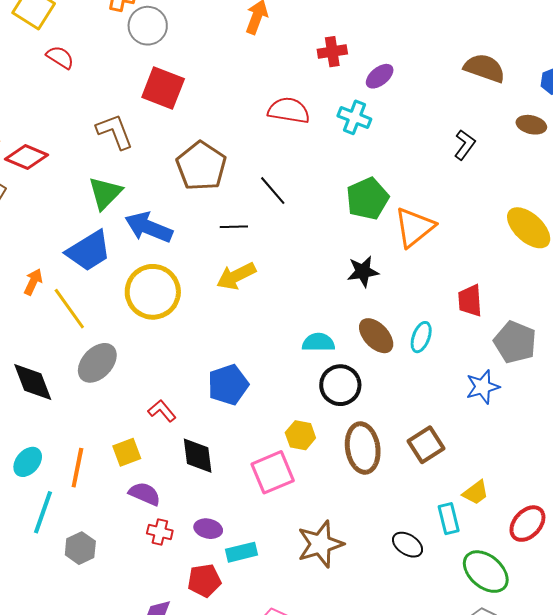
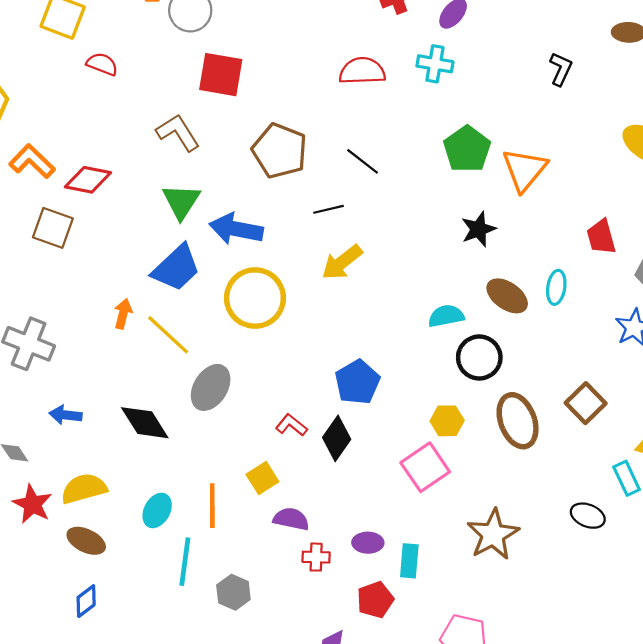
black diamond: (198, 456) -> (337, 438), moved, turned 54
cyan rectangle: (242, 552) -> (409, 561), turned -60

